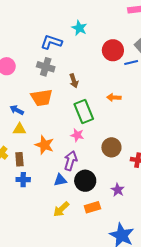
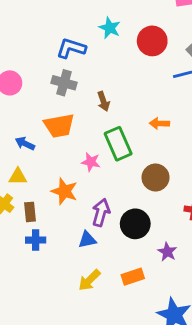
red circle: (113, 50) -> (152, 41), moved
yellow triangle: (19, 129) -> (18, 177), moved
pink star: (77, 135) -> (91, 162), moved
brown circle: (111, 147) -> (156, 177), moved
black circle: (85, 181) -> (135, 224), moved

